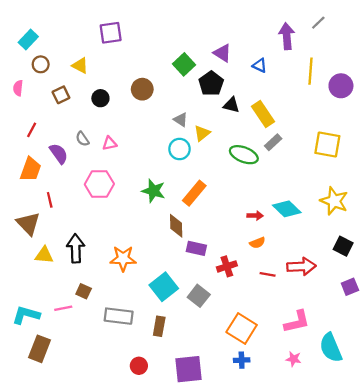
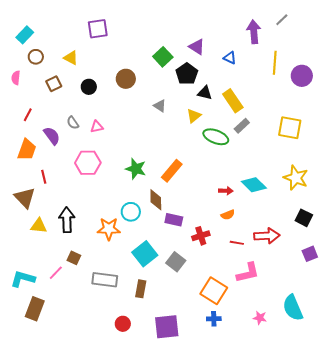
yellow triangle: (202, 133) -> (194, 116), moved
cyan circle: (179, 149) -> (131, 212), moved
pink line: (63, 308) -> (56, 273), turned -35
pink L-shape: (297, 322) -> (248, 273), moved

